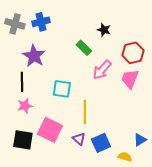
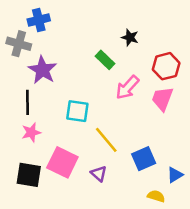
blue cross: (41, 22) -> (39, 20), moved
gray cross: (15, 24) -> (19, 44), moved
yellow line: (85, 112) -> (106, 140), turned -40
blue square: (101, 143) -> (144, 159), moved

